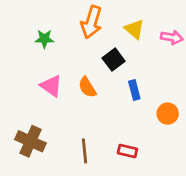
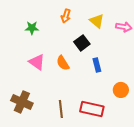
orange arrow: (91, 22) -> (66, 16), size x0.6
orange circle: (168, 114) -> (121, 90), moved
red rectangle: (127, 151) -> (92, 109), size x1.6

